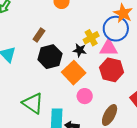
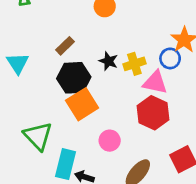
blue circle: (116, 29) -> (170, 58), size x0.6
black star: (80, 50) -> (108, 61), moved
orange square: (74, 73) -> (82, 104), moved

